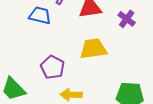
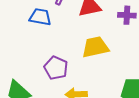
purple cross: (127, 19) -> (127, 15), turned -30

